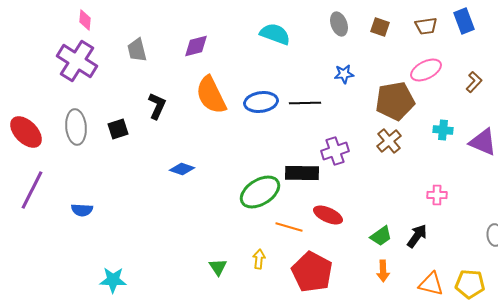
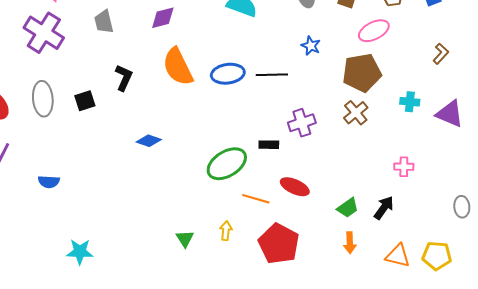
pink ellipse: (426, 70) -> (374, 31), moved
blue star: (344, 74) -> (311, 46), turned 30
black rectangle: (302, 173) -> (269, 145), size x0.6

